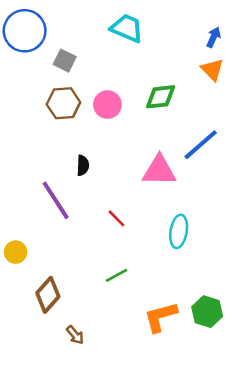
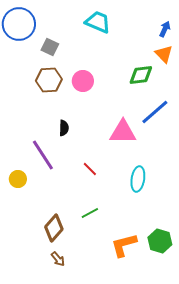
green diamond: (161, 97) -> (141, 75), moved
yellow circle: (16, 252) -> (18, 179), moved
brown diamond: (48, 295) -> (54, 228), moved

